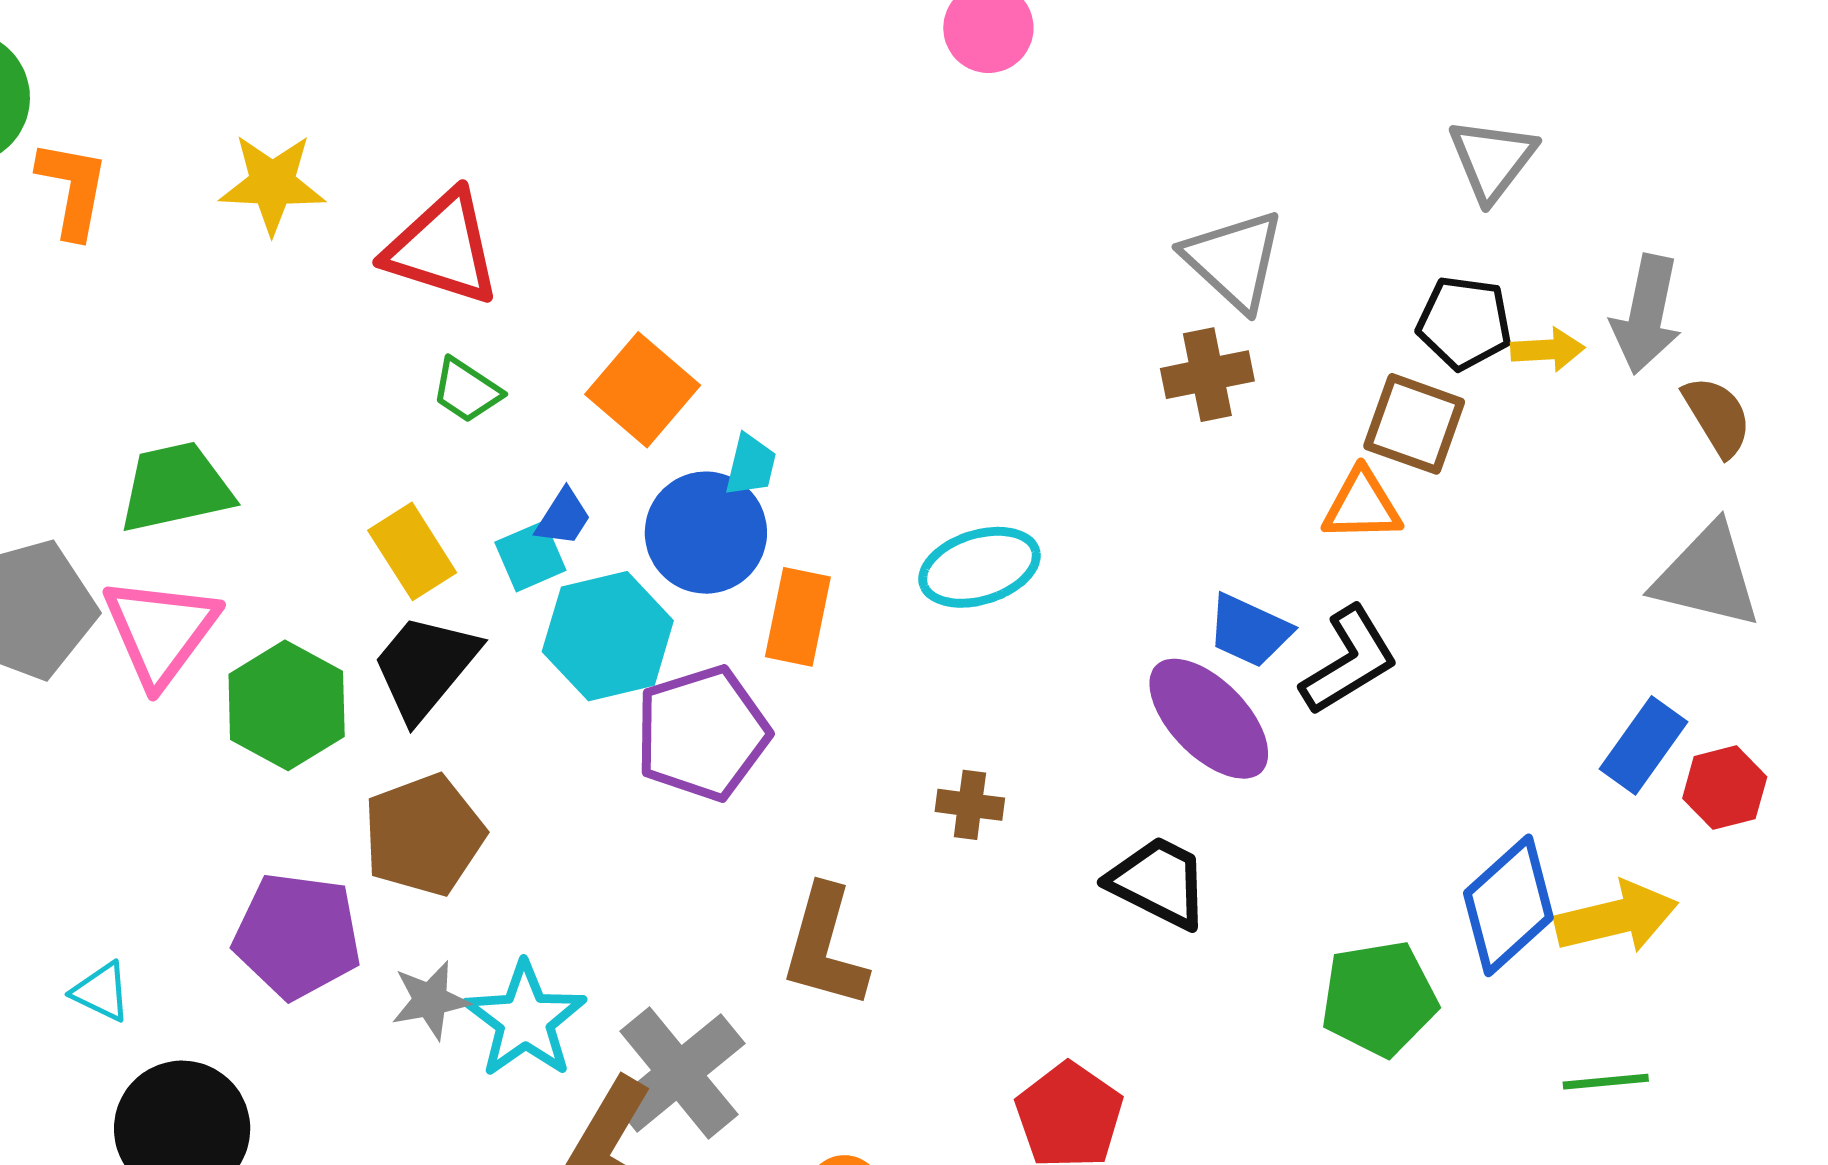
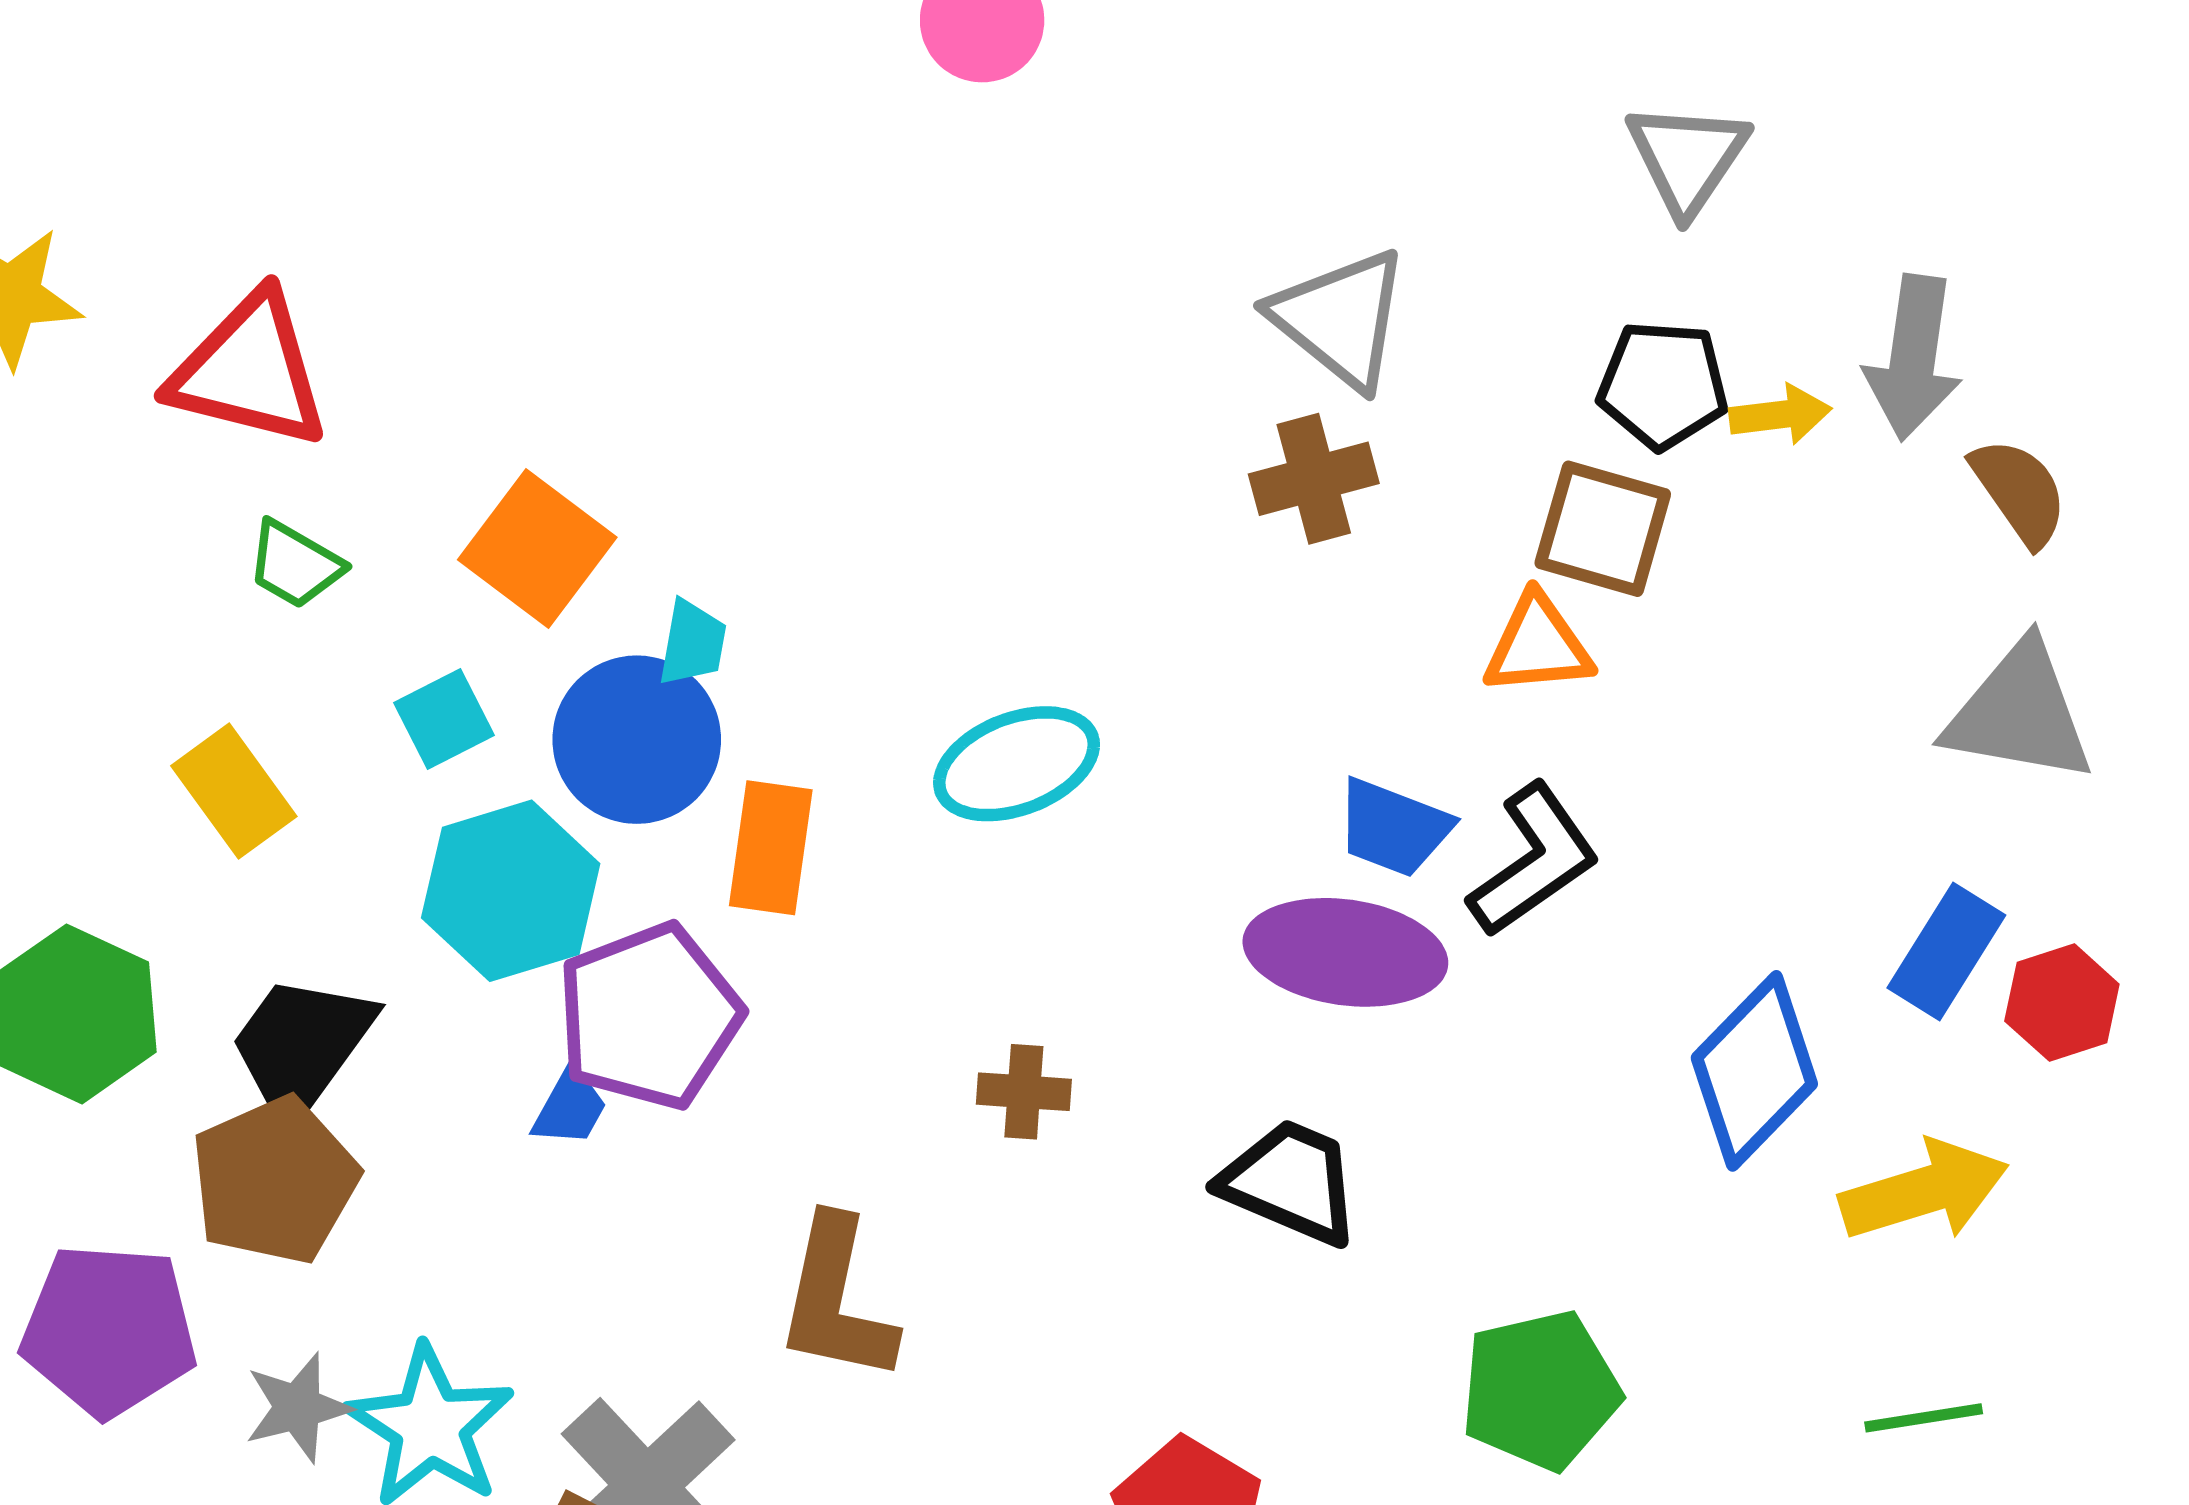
blue trapezoid: (563, 517) -> (570, 1107), moved
cyan square: (530, 556) -> (444, 719), moved
black trapezoid: (425, 667) -> (301, 1047), moved
purple ellipse: (1209, 719) -> (1345, 952), turned -34
blue diamond: (1508, 905) -> (1754, 1071), moved
green pentagon: (1379, 998) -> (1540, 1390), moved

